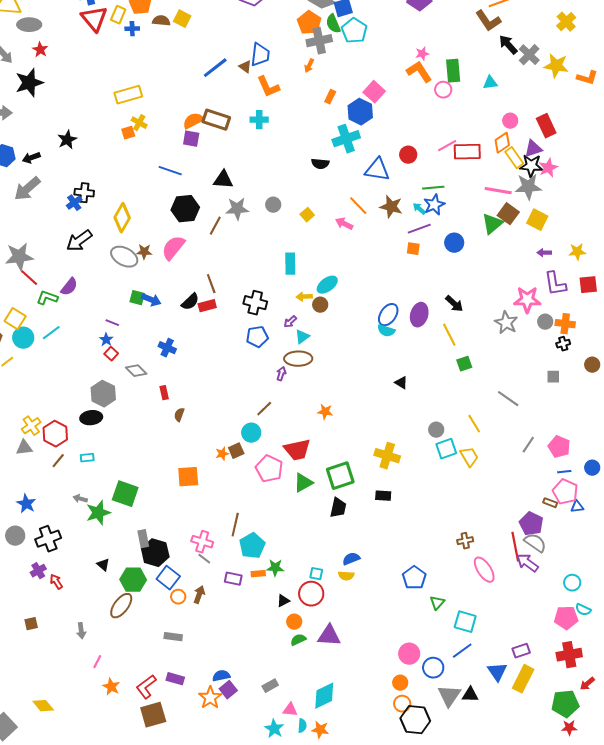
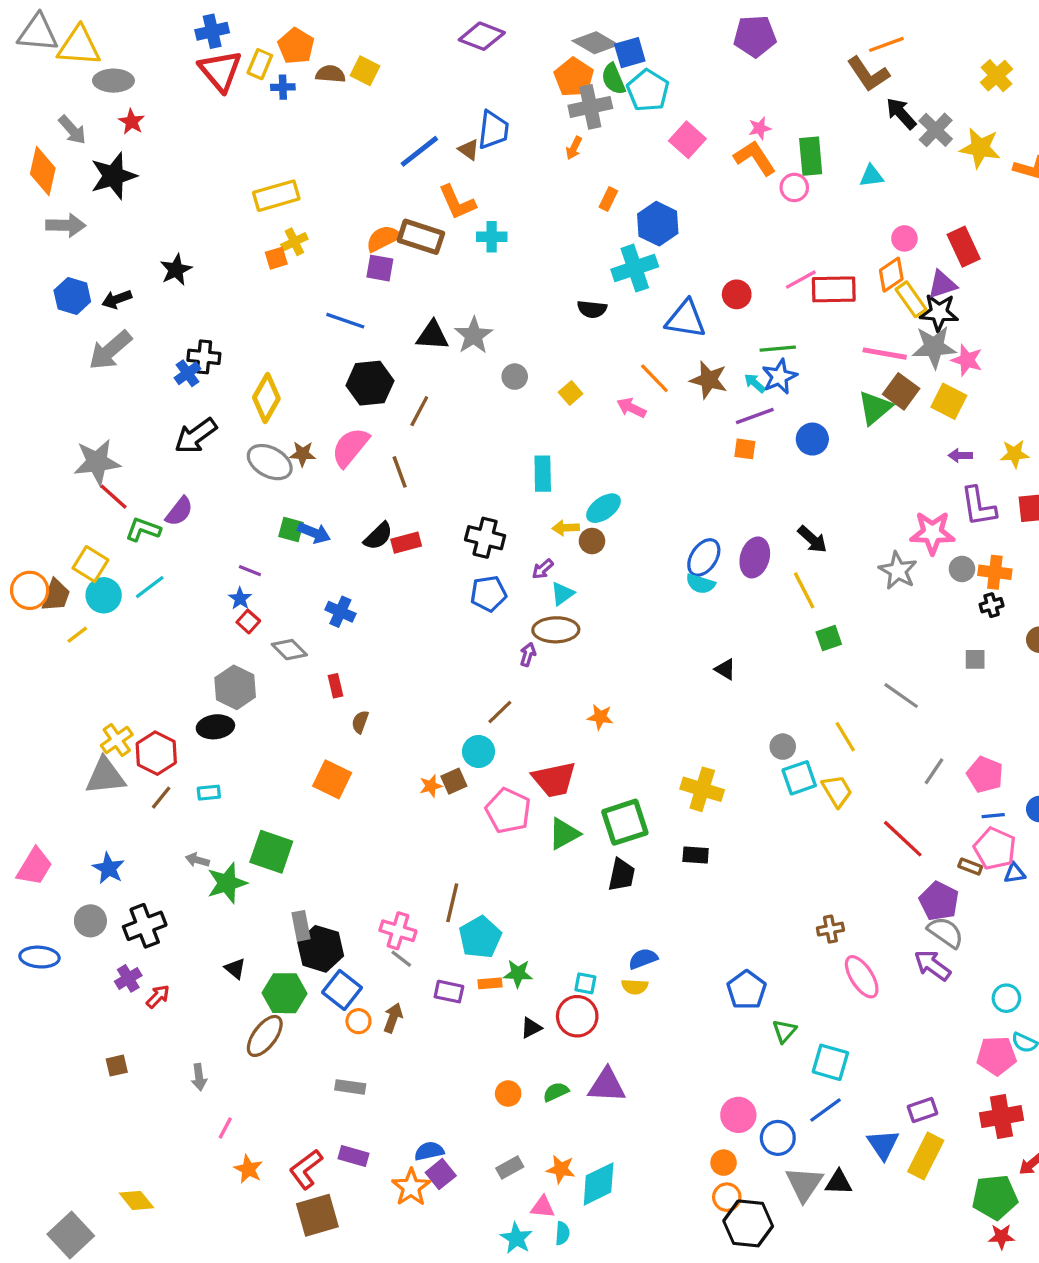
orange L-shape: (268, 87) -> (457, 202), moved
pink square: (374, 92) -> (687, 140), moved
yellow cross: (139, 123) -> (294, 242), turned 35
pink star: (548, 168) -> (967, 360), moved, turned -30
gray star: (237, 209) -> (474, 335), moved, turned -30
brown line: (211, 284) -> (400, 472), moved
gray triangle: (24, 448) -> (105, 776), size x1.5
orange square: (188, 477) -> (332, 779), moved, turned 30
red line: (515, 547) -> (903, 839), moved, turned -36
red arrow: (56, 582) -> (158, 997), turned 77
orange circle: (294, 622) -> (508, 1094), moved
orange star: (320, 730) -> (561, 1169), moved

